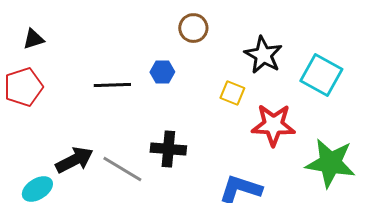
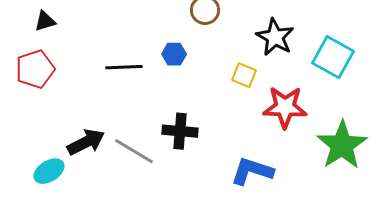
green star: (330, 163) -> (342, 145), turned 30

